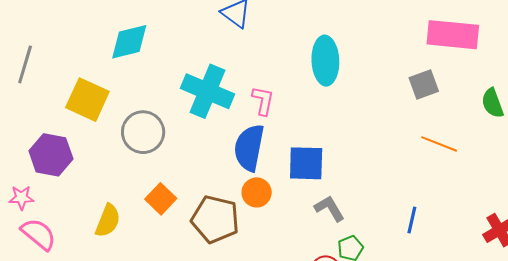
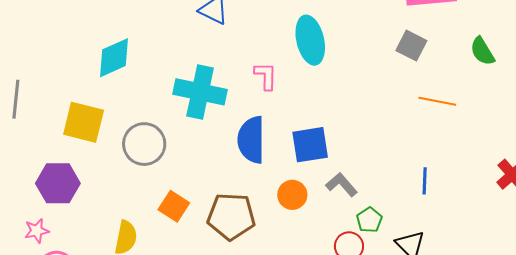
gray square: (424, 85) -> (411, 46), turned -32
pink L-shape: (263, 101) -> (266, 76), moved
orange circle: (257, 192) -> (292, 195), moved

